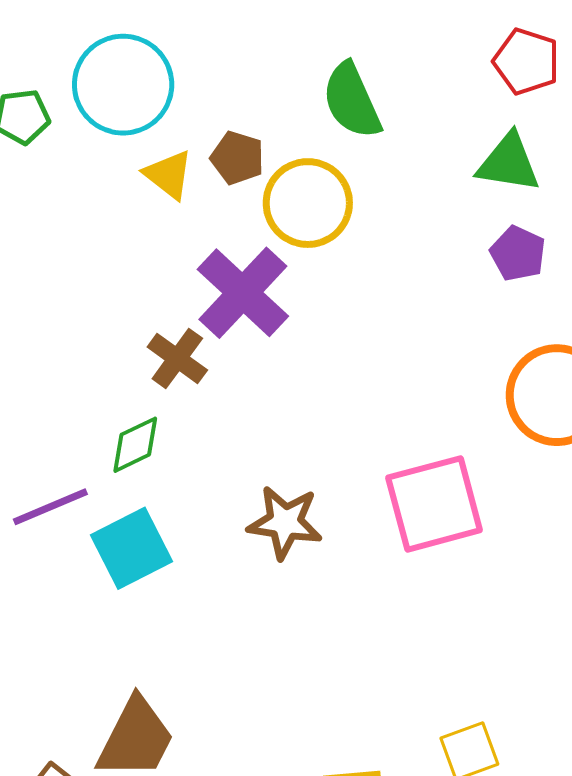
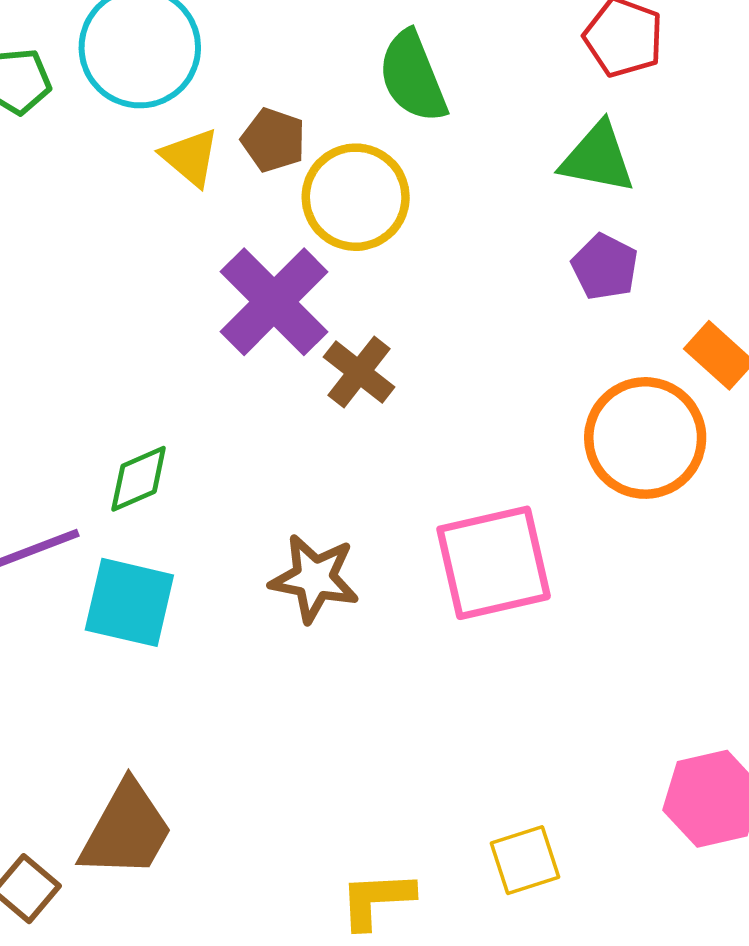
brown cross: (177, 359) -> (359, 372), moved
cyan square: (131, 548) -> (129, 602), turned 38

